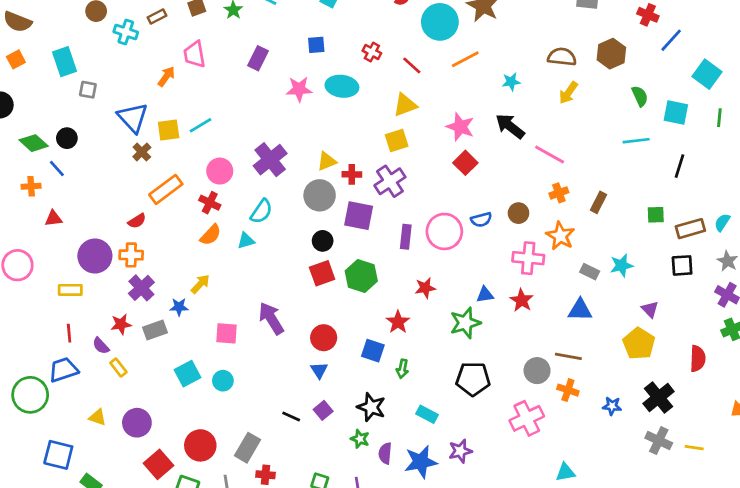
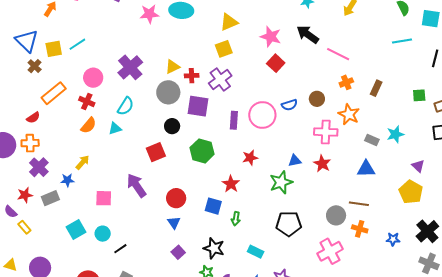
red square: (322, 273) -> (156, 152), moved
black line: (291, 417) -> (120, 249), moved, turned -56

